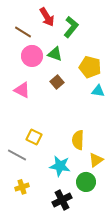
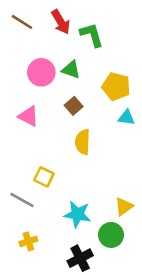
green L-shape: (71, 27) -> (92, 35), turned -55
brown line: (23, 32) -> (22, 22), moved
yellow semicircle: (78, 140) -> (83, 142), moved

